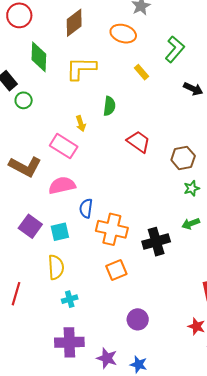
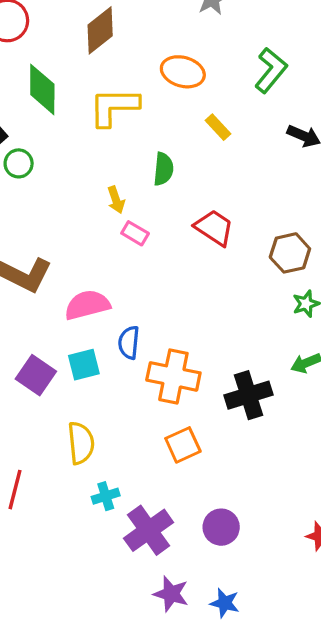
orange ellipse: (123, 34) -> (183, 72), moved
yellow rectangle: (142, 72) -> (218, 127), moved
pink rectangle: (64, 146) -> (135, 233), moved, size x0.6
cyan square: (60, 232) -> (84, 365), moved
purple cross: (69, 342) -> (149, 530), moved, turned -32

